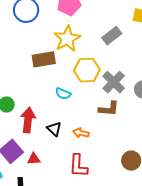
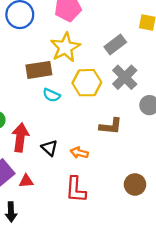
gray cross: (114, 82) -> (125, 77), moved
cyan semicircle: (63, 94) -> (51, 95), moved

